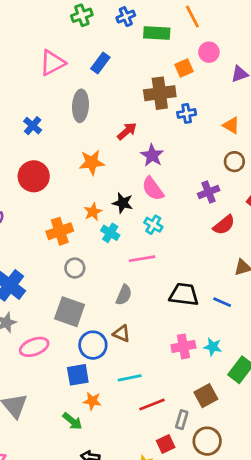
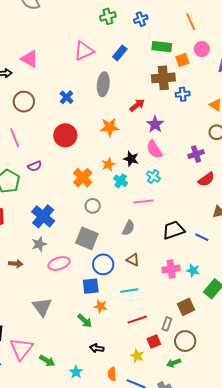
green rectangle: (157, 33) -> (162, 47), moved
orange cross: (60, 231) -> (83, 178), turned -30
black trapezoid: (184, 294) -> (173, 230), turned -30
brown triangle: (122, 333) -> (133, 260), moved
red line: (152, 405) -> (137, 320), moved

